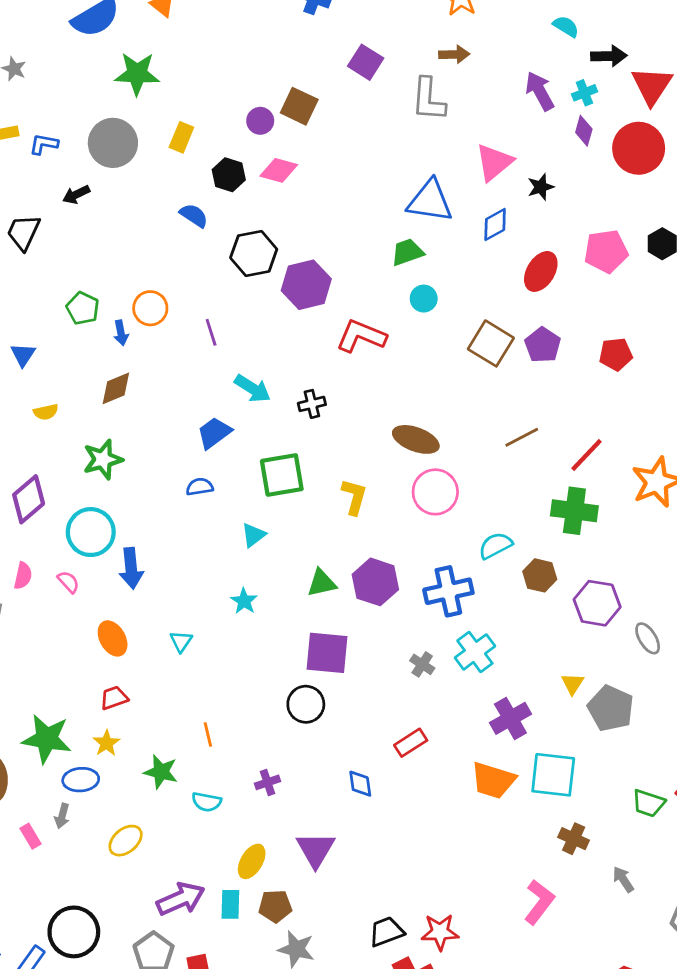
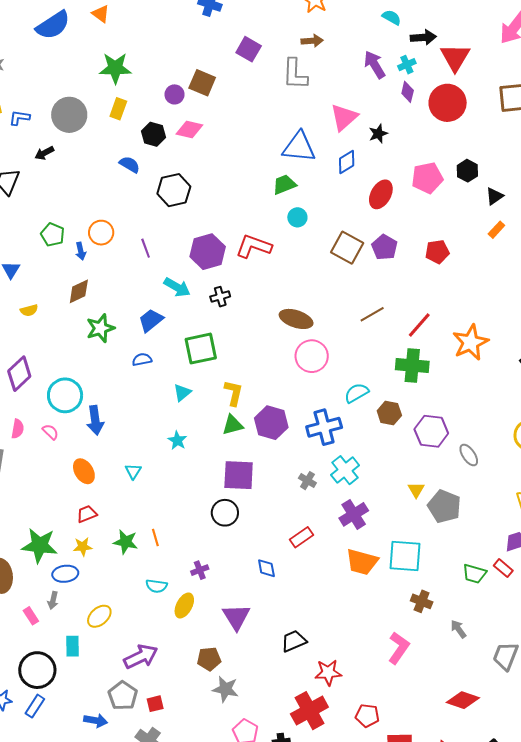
green star: (137, 74) -> (115, 68), moved
purple hexagon: (306, 285) -> (208, 252), moved
green star: (103, 459) -> (100, 328), moved
yellow L-shape: (354, 497) -> (234, 393), moved
purple cross: (510, 718) -> (354, 514), moved
yellow star: (106, 743) -> (83, 547), turned 30
green star: (161, 772) -> (126, 542), moved
yellow ellipse: (252, 861) -> (184, 605), moved
cyan rectangle: (230, 904) -> (73, 646), moved
black circle: (74, 932) -> (37, 670), moved
black trapezoid: (386, 932) -> (294, 641), moved

